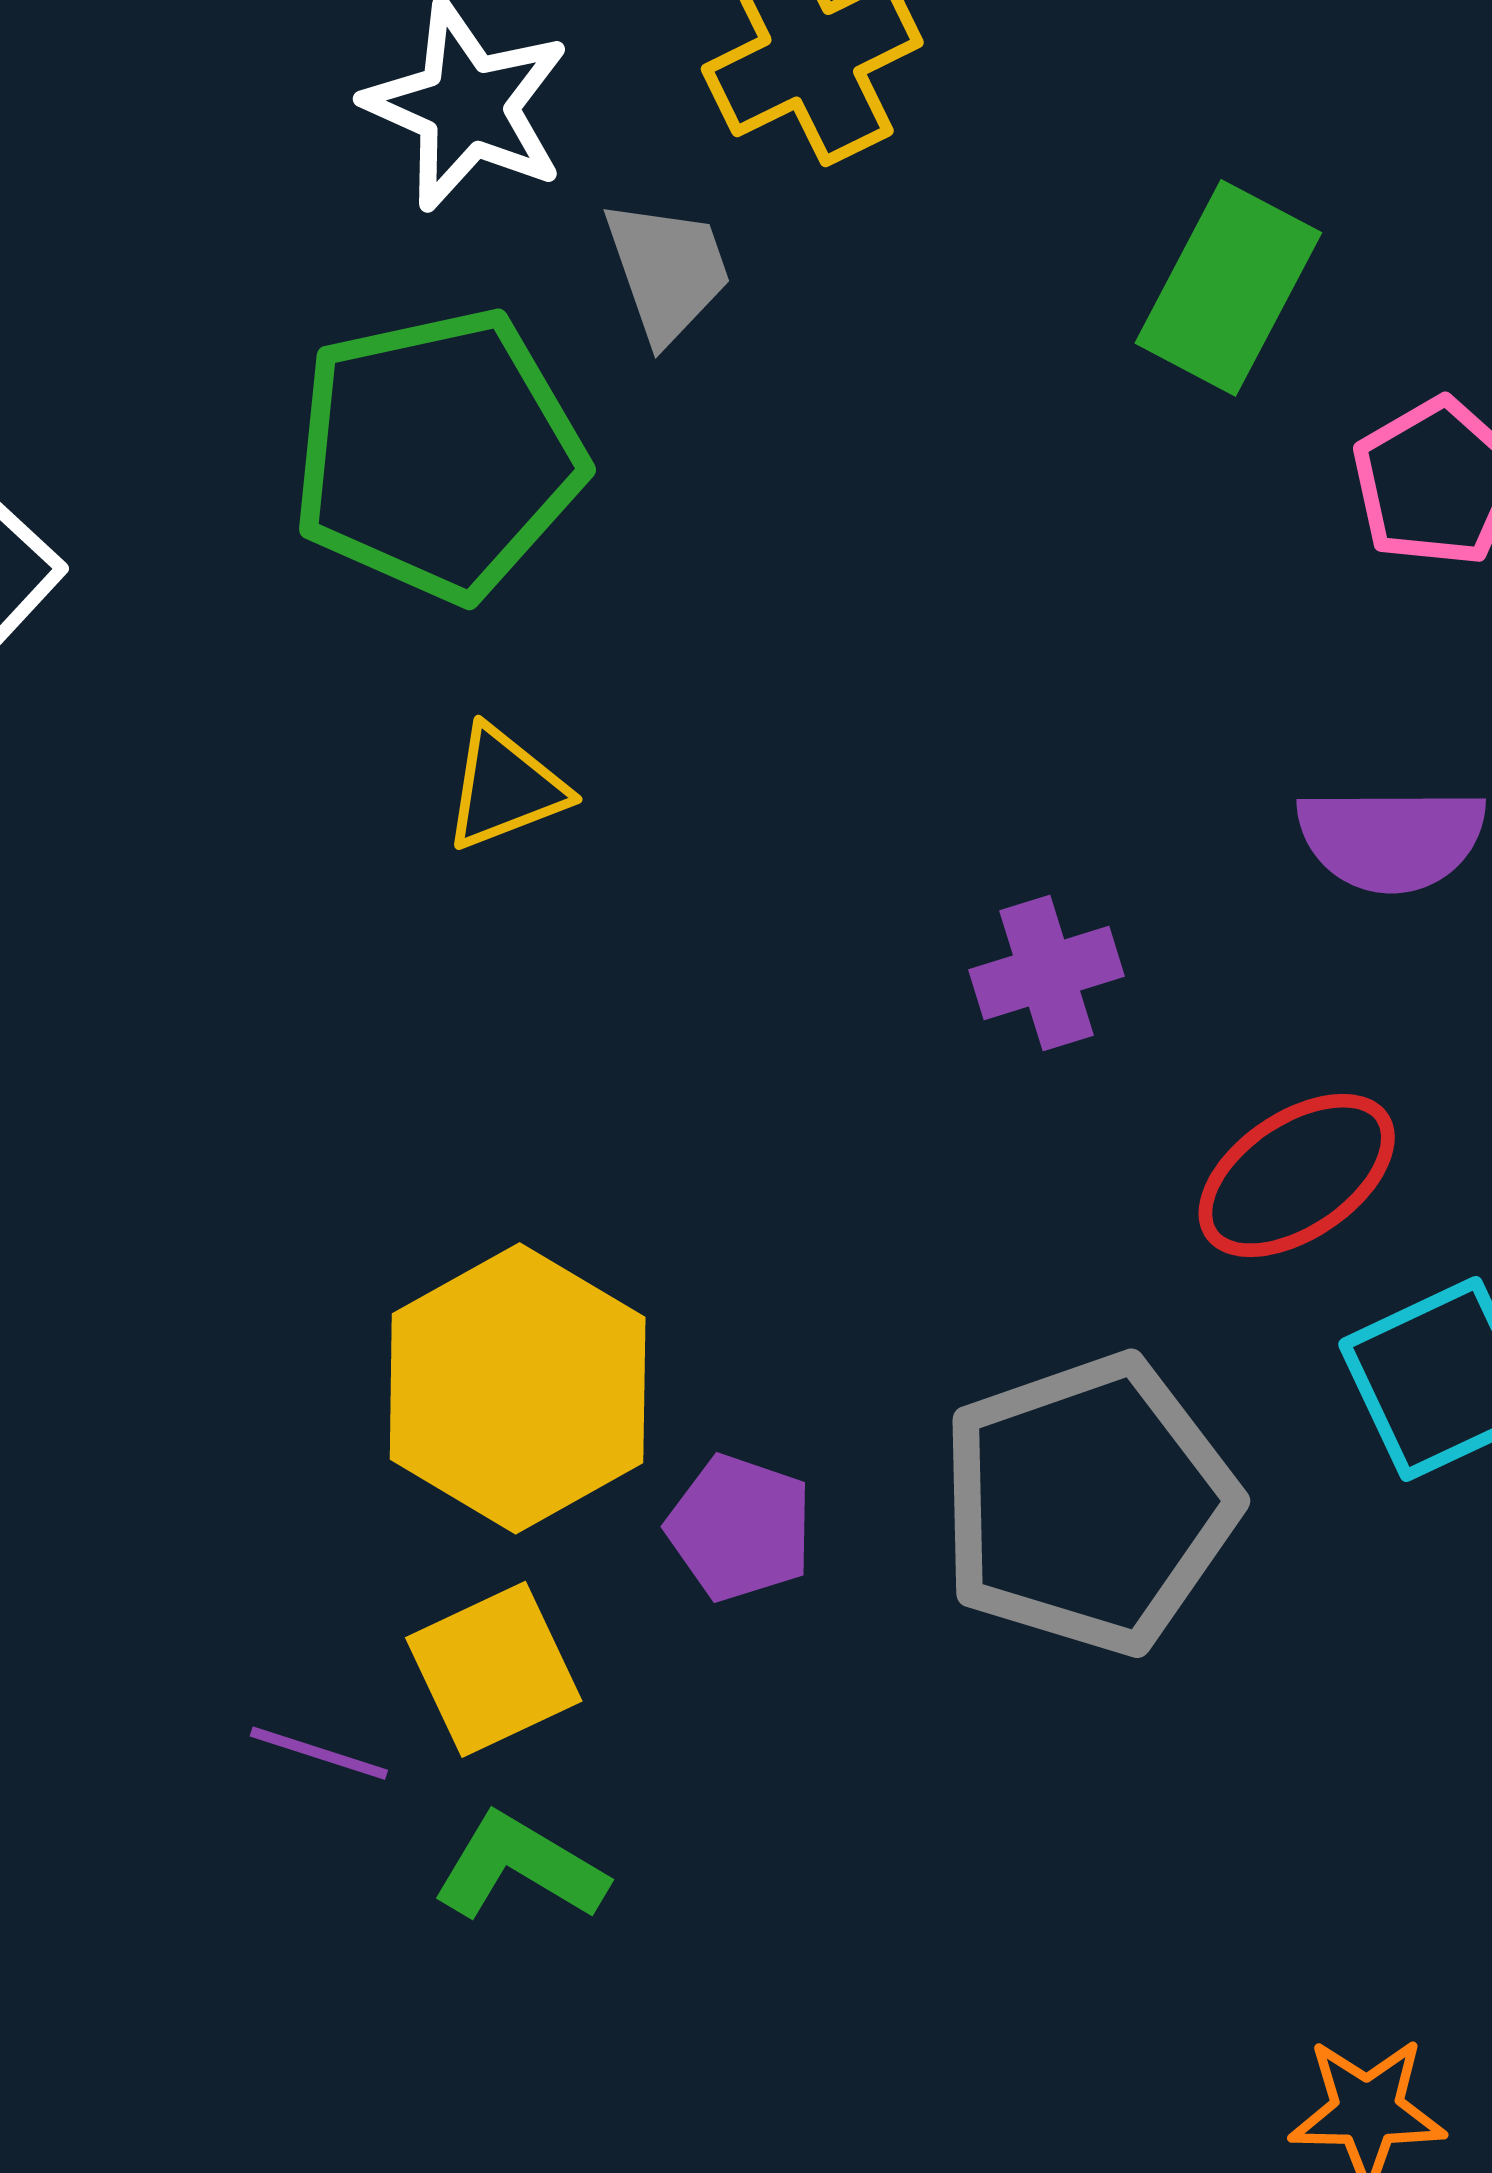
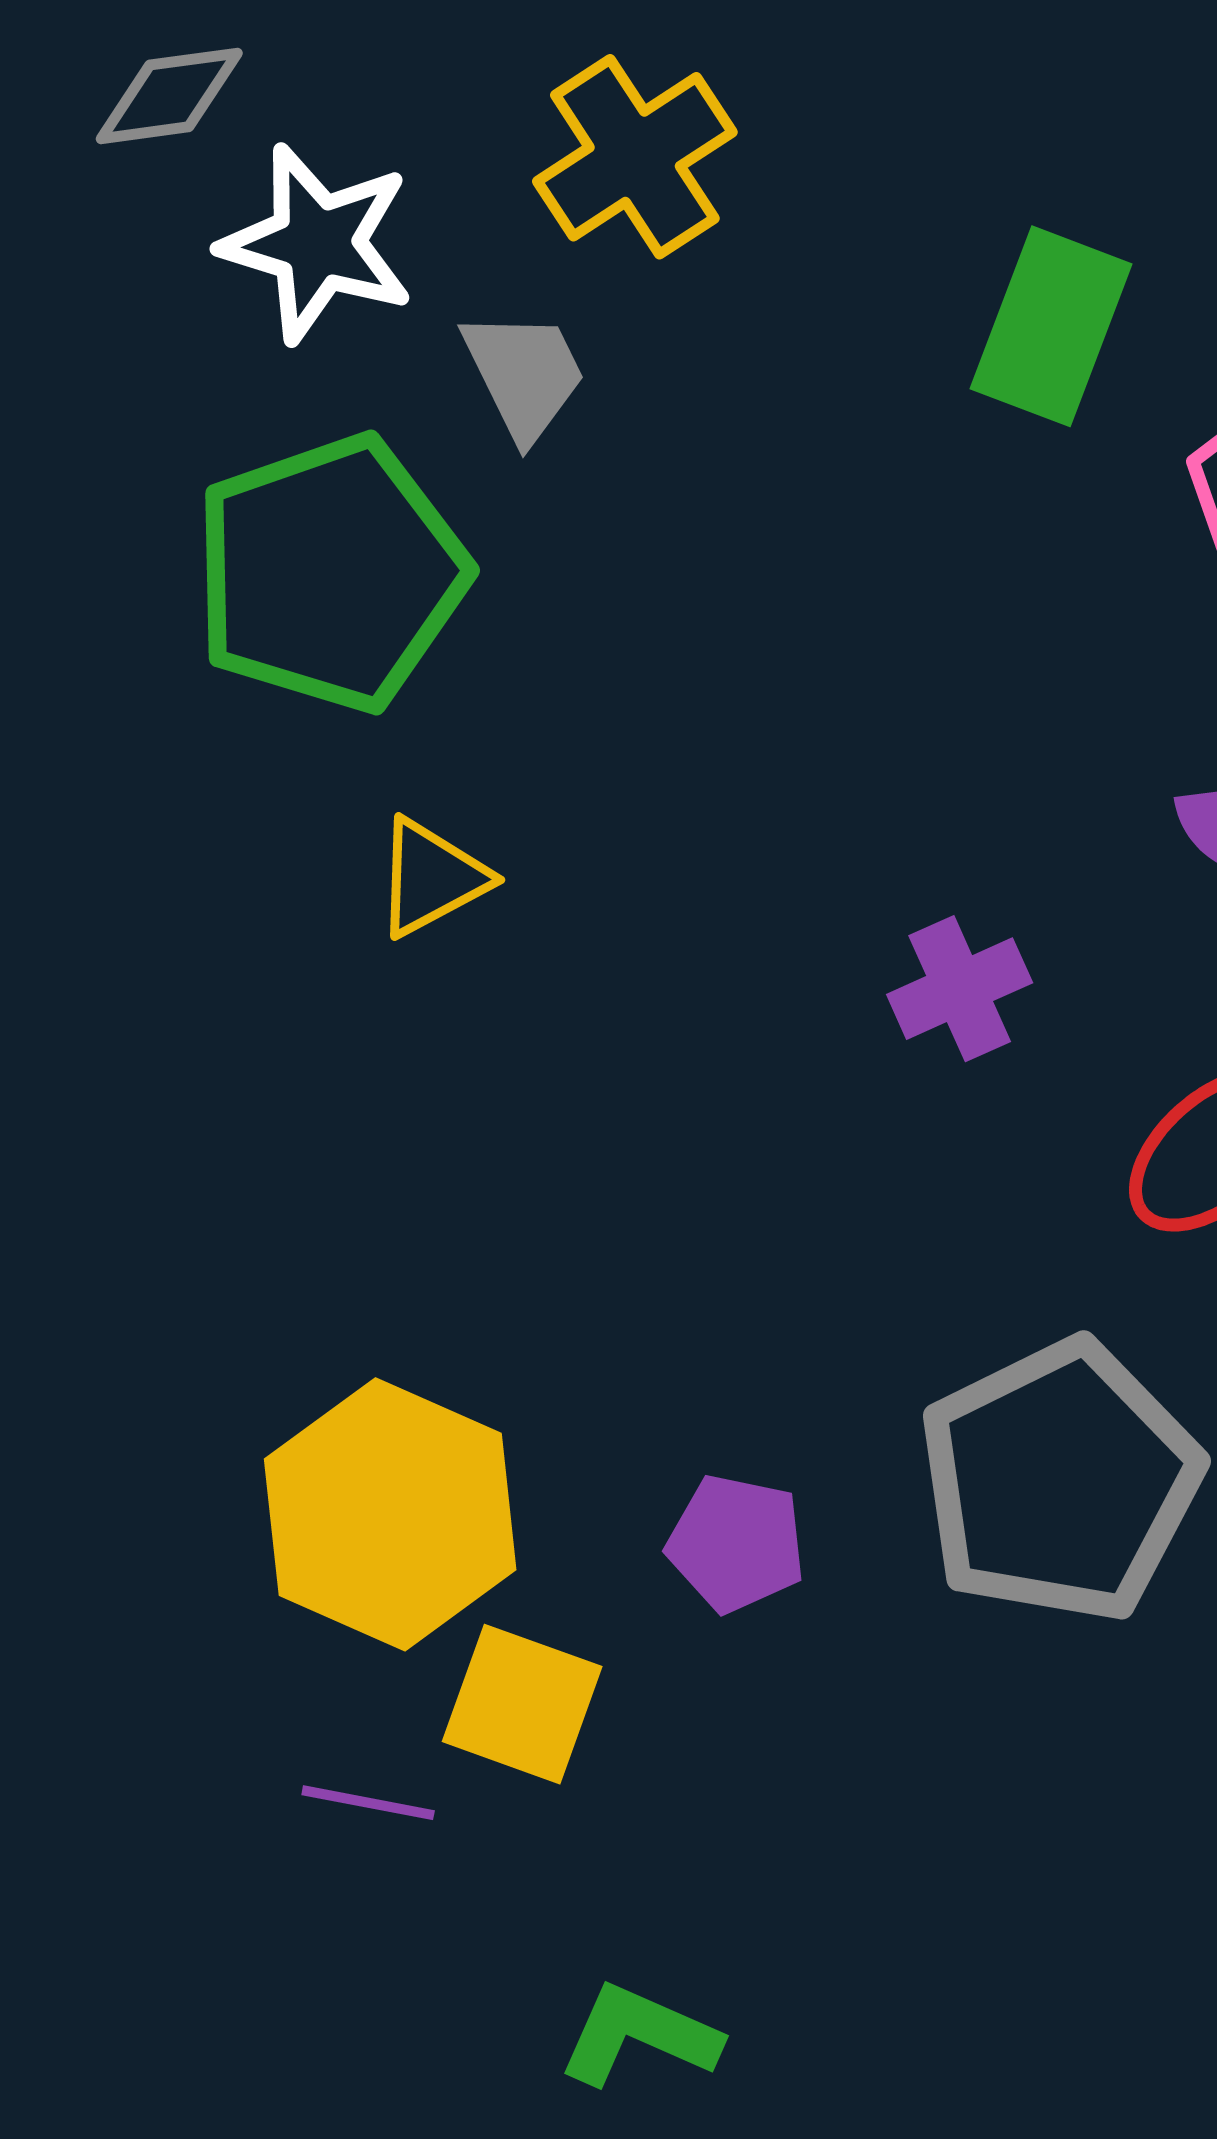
yellow hexagon: (518, 1388) -> (390, 1514), moved
yellow square: (494, 1669) -> (522, 1704), turned -38
green L-shape: (520, 1867) -> (639, 2035), moved

